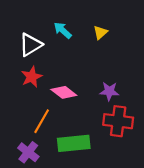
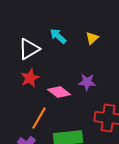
purple star: (109, 91) -> (87, 82), moved

